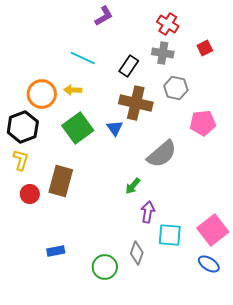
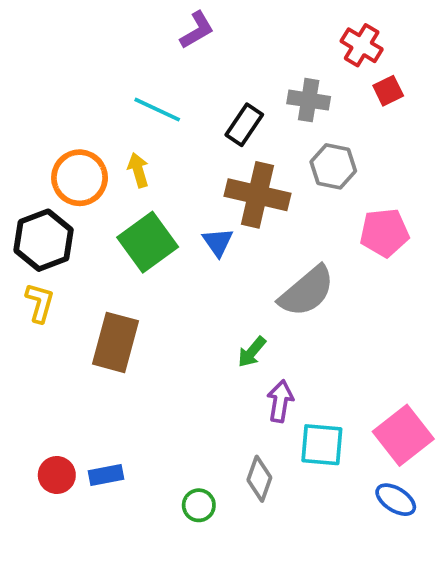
red cross: (168, 24) -> (362, 45), moved
yellow arrow: (73, 90) -> (138, 170), turned 72
red circle: (30, 194) -> (57, 475), moved
green circle: (105, 267) -> (199, 505), size x0.7

